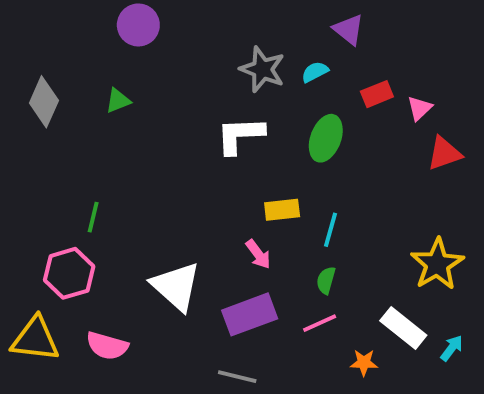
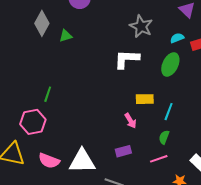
cyan semicircle: (315, 72) -> (177, 38), moved
gray diamond: (44, 102) -> (42, 23), moved
white triangle: (176, 286) -> (82, 161), moved, turned -48
purple rectangle: (250, 314) -> (123, 151), size x0.6

